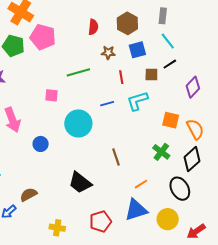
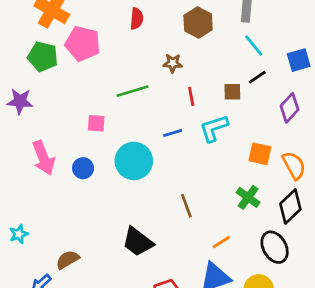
red semicircle: (93, 27) -> (137, 19), moved
blue square: (137, 50) -> (299, 60), moved
blue circle: (41, 144) -> (83, 168), moved

